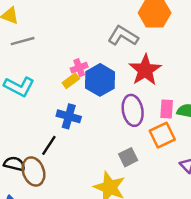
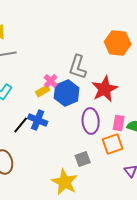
gray L-shape: (123, 36) -> (78, 67), moved, turned -110
pink cross: (79, 68) -> (51, 81), turned -32
black line: (49, 145) -> (21, 125), moved

